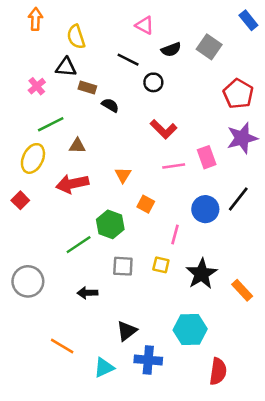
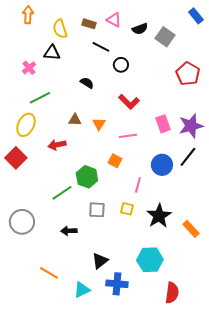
black semicircle: (171, 49) -> (140, 29), moved
brown rectangle: (87, 87) -> (89, 24), moved
purple star: (242, 138) -> (191, 126), moved
brown triangle: (77, 146) -> (75, 120), moved
pink line: (174, 166) -> (128, 136), moved
orange triangle: (123, 175) -> (99, 124), moved
red arrow: (72, 184) -> (57, 145), size x0.7
red square: (20, 200) -> (16, 158), size x1.5

